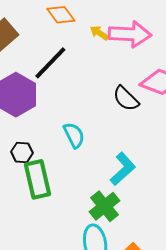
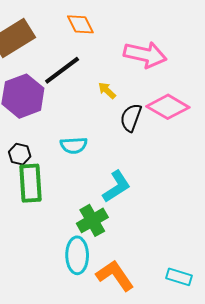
yellow arrow: (99, 33) -> (107, 90), moved
black semicircle: (126, 99) -> (131, 118), turned 56
cyan semicircle: (74, 135) -> (74, 145), turned 104

